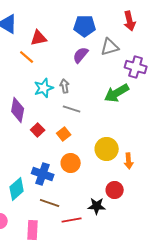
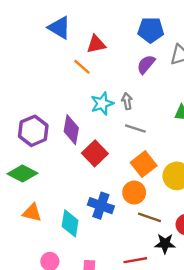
red square: (38, 130) -> (95, 153), size x1.5
orange square: (64, 134) -> (144, 164), moved, size x1.5
cyan diamond: (17, 189) -> (70, 223), turned -40
brown line: (50, 203) -> (150, 217), moved

